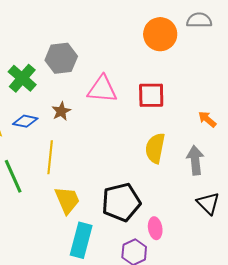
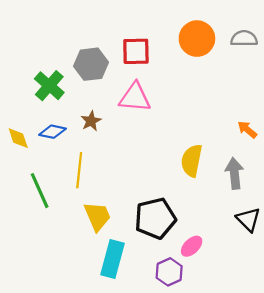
gray semicircle: (199, 20) -> (244, 39), moved
red square: (151, 95) -> (136, 51), moved
pink ellipse: (155, 228) -> (192, 246), turned 55

